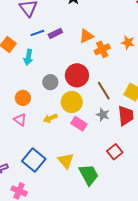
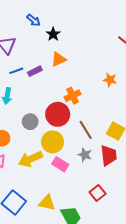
orange triangle: (86, 36) -> (59, 59), moved
orange cross: (102, 49) -> (73, 96), moved
yellow arrow: (50, 118) -> (31, 159), size x1.6
yellow triangle: (66, 161) -> (47, 203), turned -36

